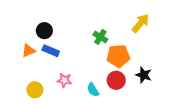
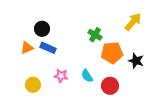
black star: (144, 75) -> (136, 61), moved
red circle: (116, 80) -> (110, 86), moved
cyan semicircle: (93, 90) -> (87, 76), moved

